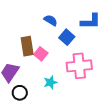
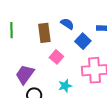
brown rectangle: (27, 46) -> (44, 33), moved

